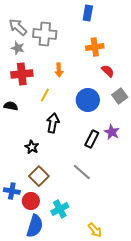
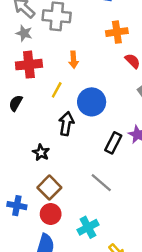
blue circle: (88, 100) -> (92, 102), moved
black semicircle: (11, 106) -> (16, 103), turned -72
red circle: (31, 201) -> (51, 214), moved
cyan cross: (60, 209) -> (88, 227), moved

